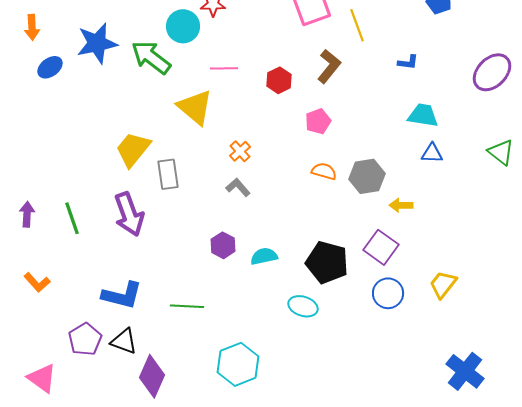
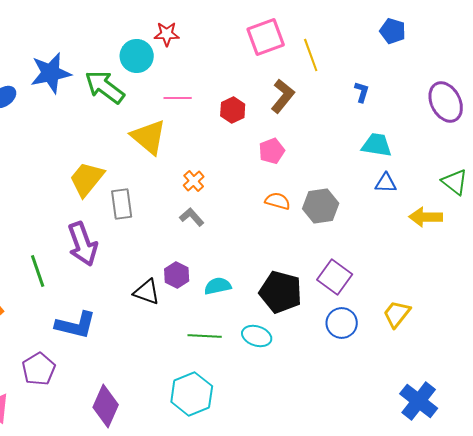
blue L-shape: (408, 62) -> (362, 92), turned -80
purple ellipse: (492, 72) -> (446, 102), turned -72
yellow arrow: (401, 205) -> (426, 217), moved, size x1.4
green line: (72, 218) -> (38, 271), moved
green line: (187, 306) -> (205, 336), moved
black triangle: (124, 341) -> (147, 292), moved

